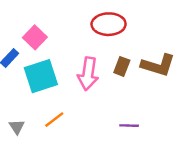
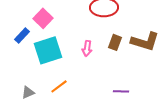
pink arrow: (88, 74) -> (87, 48), size x0.6
gray triangle: (17, 127) -> (28, 92), turned 40

